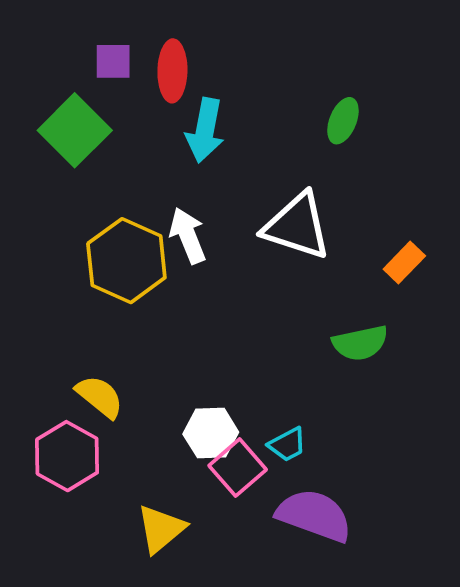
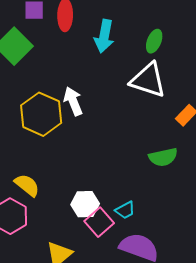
cyan arrow: (205, 130) -> (104, 36), moved
white triangle: (297, 226) -> (148, 80), moved

